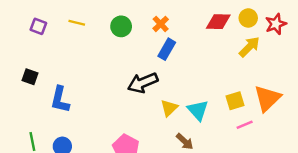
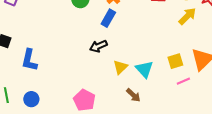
blue rectangle: (167, 49) -> (108, 18), moved
black arrow: (143, 83) -> (98, 46), size x0.7

